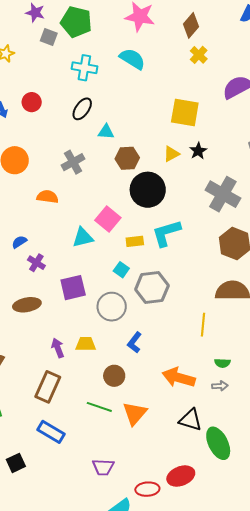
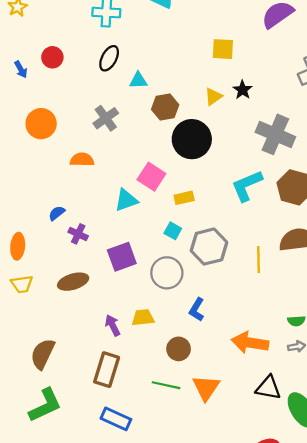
yellow square: (185, 112) -> (223, 49), size x0.7
cyan L-shape: (166, 233) -> (247, 186), moved
yellow line: (203, 325) -> (259, 260), moved

